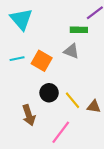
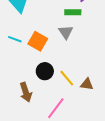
gray triangle: (71, 51) -> (66, 32), turned 35
cyan line: (17, 59) -> (15, 39), turned 32

